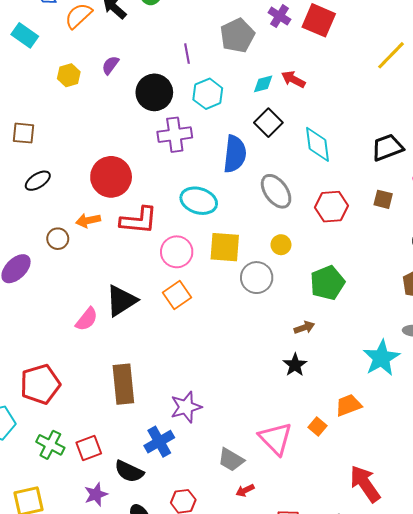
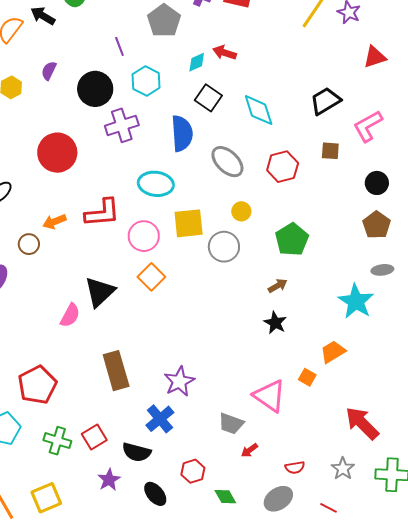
red circle: (111, 177) -> (57, 153), moved

